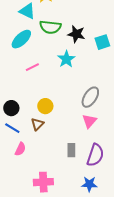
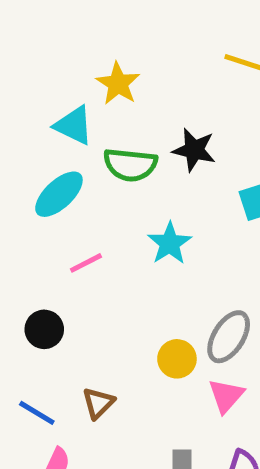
black star: (76, 34) -> (194, 150), moved
yellow circle: (45, 106) -> (177, 359), moved
black circle: (11, 108) -> (44, 329), moved

